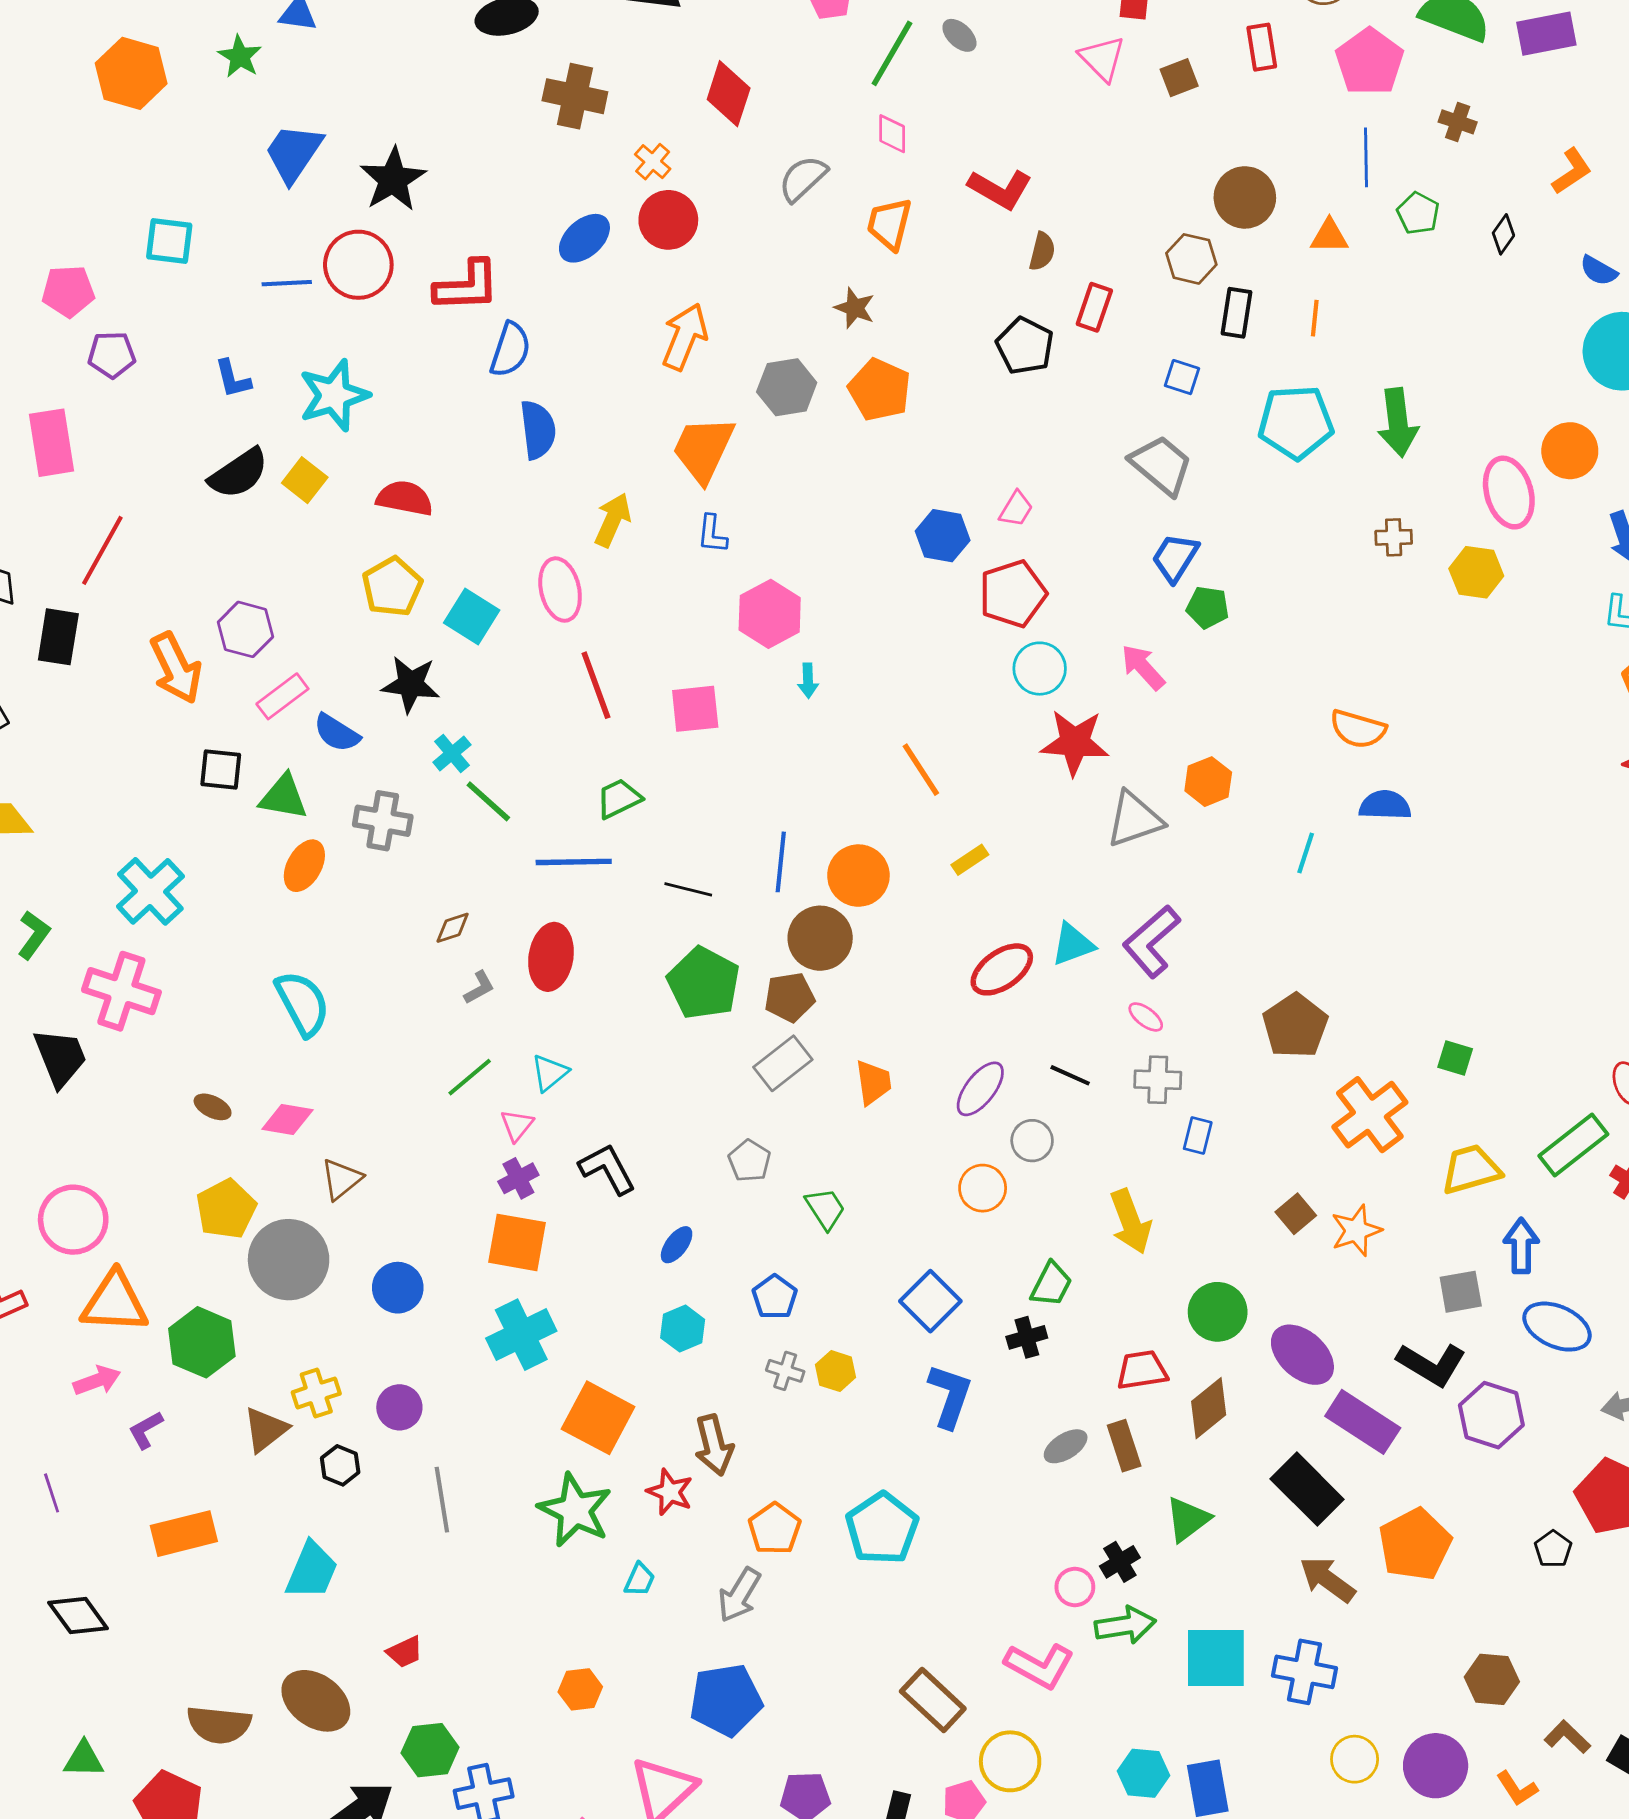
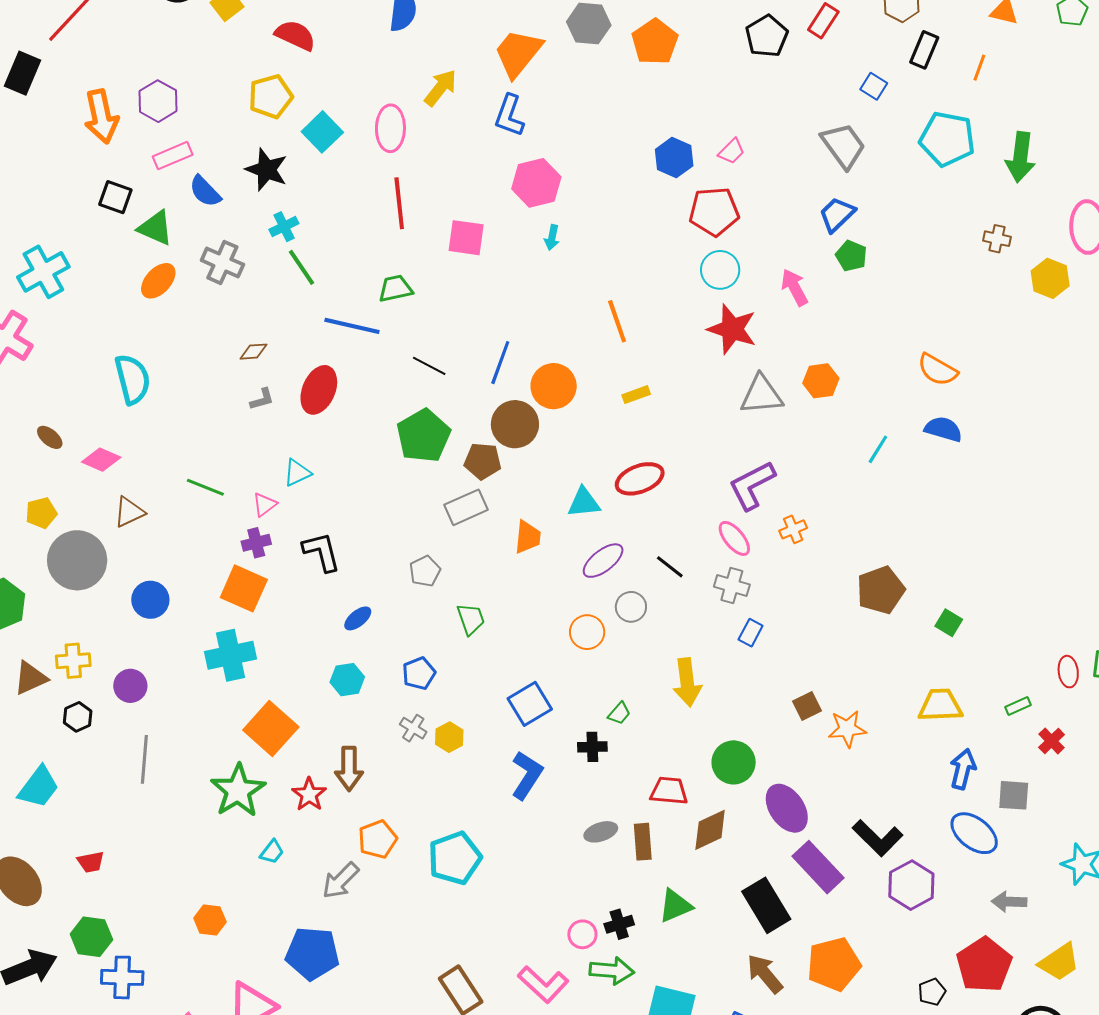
blue L-shape: (712, 534) -> (509, 115), size x1.4
cyan triangle: (1073, 944) -> (584, 502), moved
pink ellipse: (1146, 1017) -> (734, 538), size x1.4
brown pentagon: (1295, 1026) -> (881, 590), moved
green line: (470, 1077) -> (205, 487), moved, turned 48
orange cross: (1370, 1115) -> (793, 529), moved, size x0.5
green rectangle: (1573, 1145) -> (1018, 706), size x0.5
yellow pentagon: (226, 1209) -> (41, 513), size x0.7
green trapezoid: (1051, 1284) -> (619, 713), size x0.7
gray square: (1461, 1292) -> (1014, 795), moved

